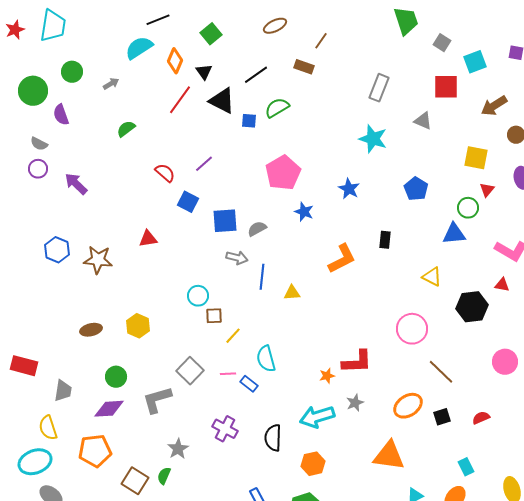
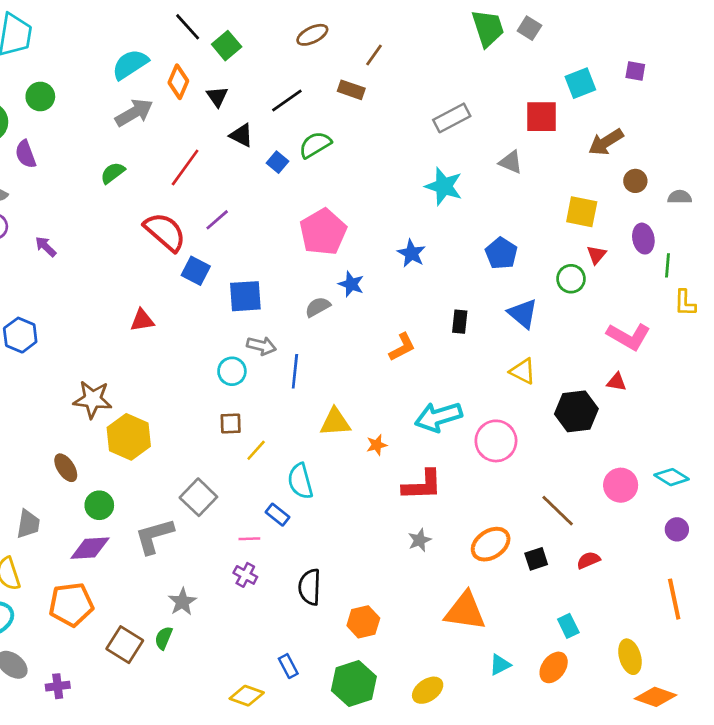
black line: (158, 20) -> (188, 27), moved, turned 70
gray square: (442, 43) -> (529, 28), moved
gray arrow: (111, 84) -> (134, 113), moved, size x1.8
gray rectangle: (379, 88) -> (452, 118), turned 40
red line: (180, 100) -> (185, 168), moved
black triangle: (222, 101) -> (241, 135), size x0.7
blue square: (249, 121) -> (278, 162), turned 35
red semicircle: (165, 173) -> (165, 232), size x1.6
purple arrow: (76, 184) -> (46, 247), size x0.7
gray semicircle: (257, 229) -> (318, 307), moved
blue triangle: (454, 234) -> (523, 314), moved, turned 45
orange L-shape: (342, 259) -> (402, 347), size x0.7
brown star: (98, 260) -> (93, 399), moved
yellow triangle: (292, 293) -> (335, 422), moved, size x1.4
cyan circle: (198, 296) -> (232, 371), moved
yellow hexagon: (138, 326) -> (129, 437), size x1.4
brown ellipse: (91, 330) -> (66, 468), moved, turned 70
brown line: (441, 372) -> (558, 511), moved
pink line: (228, 374) -> (249, 539), moved
orange star: (327, 376) -> (377, 445), moved
cyan arrow: (317, 417) -> (438, 417), moved
purple cross: (225, 429) -> (245, 575), size x0.7

